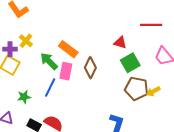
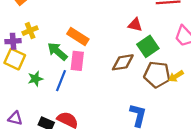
yellow cross: (26, 41) -> (30, 31), turned 32
brown diamond: (90, 68) -> (123, 62), moved, turned 60
green star: (24, 97) -> (35, 79), moved

